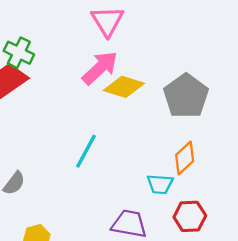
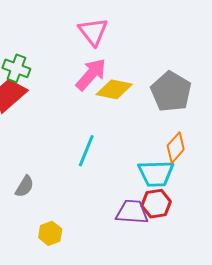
cyan trapezoid: (160, 184) -> (156, 173), size x1.5
red hexagon: (190, 216) -> (156, 204), moved

